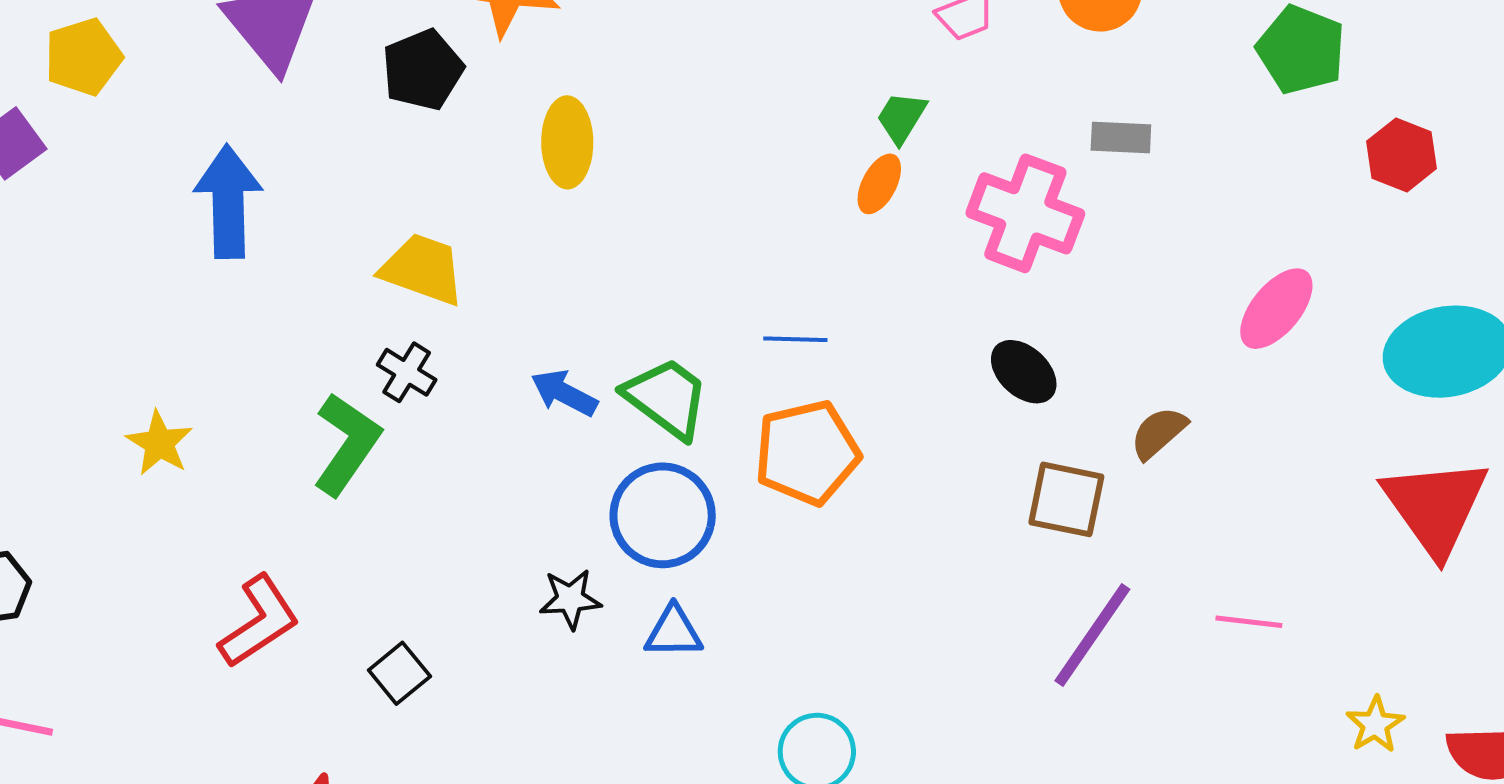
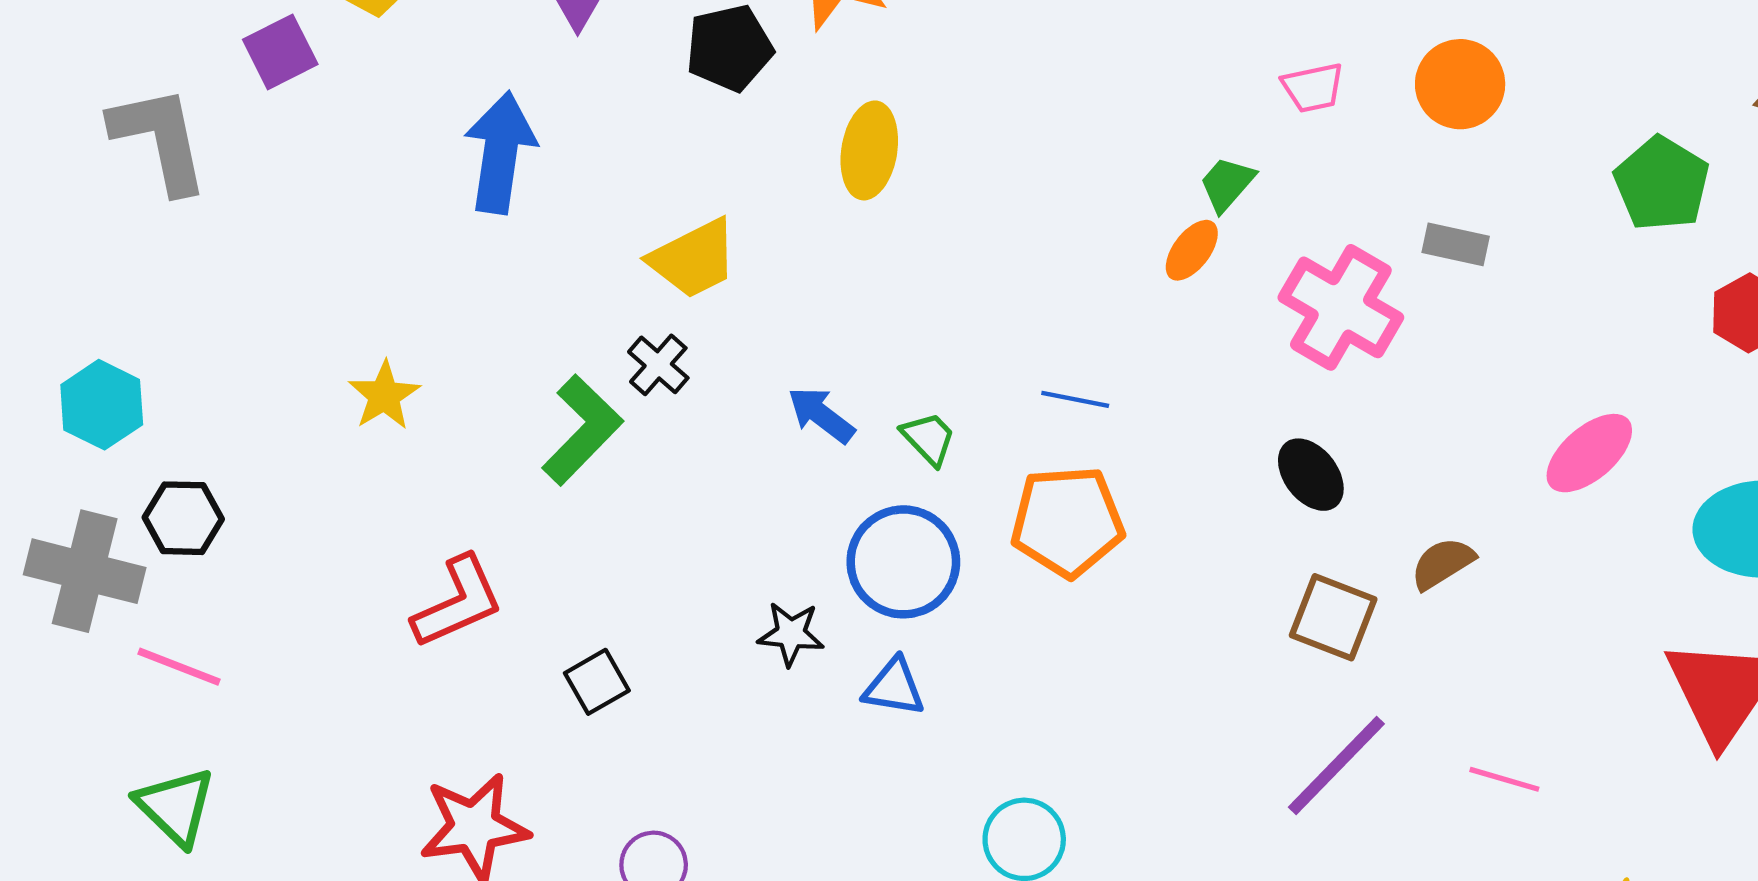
yellow trapezoid: (423, 269) -> (694, 259), turned 124
green trapezoid: (667, 398) -> (929, 438), size x0.6

